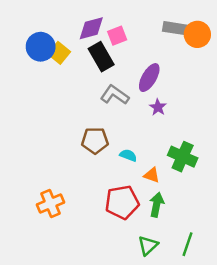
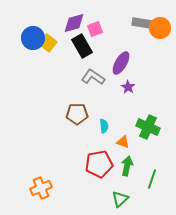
cyan semicircle: (128, 155) -> (104, 126), turned 64
orange cross: (50, 203) -> (41, 188), moved
green line: (187, 244) -> (152, 179), moved

